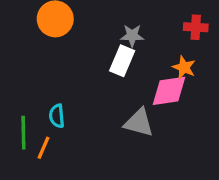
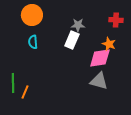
cyan semicircle: (57, 116) -> (33, 42), moved
gray triangle: (139, 123) -> (99, 81), moved

